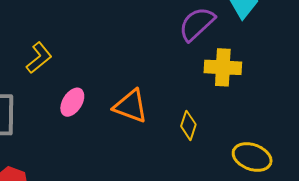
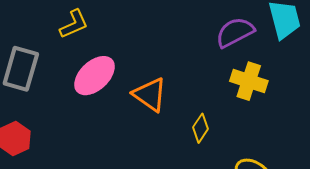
pink ellipse: (72, 102) -> (95, 76), size x1.5

